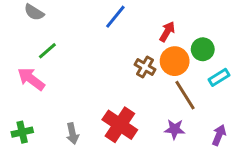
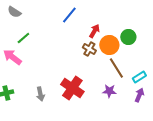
red arrow: (167, 32) -> (94, 31), moved
cyan rectangle: (219, 77) -> (139, 77), moved

